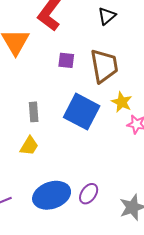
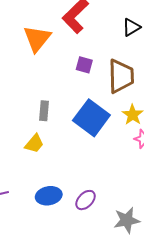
blue ellipse: (52, 195) -> (49, 196), size x0.7

